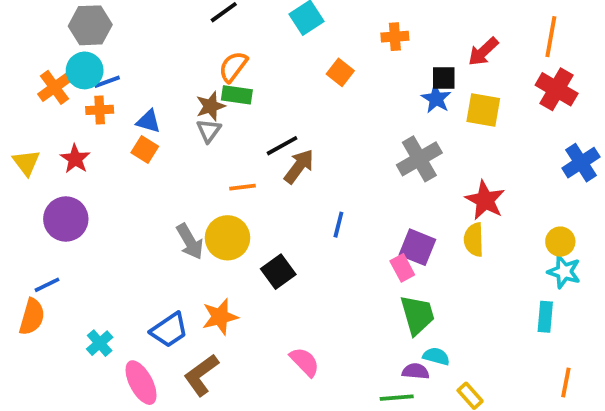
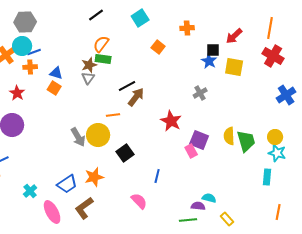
gray cross: (419, 159) -> (200, 93), size x0.6
orange line: (243, 187) -> (113, 115), moved
red star: (485, 200) -> (171, 121), moved
blue line: (338, 225) -> (157, 176), moved
green trapezoid: (417, 315) -> (246, 141), moved

